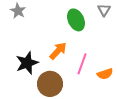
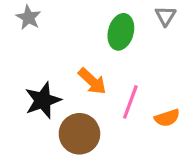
green ellipse: (76, 20) -> (121, 32), turned 40
orange arrow: (58, 51) -> (92, 81), turned 90

